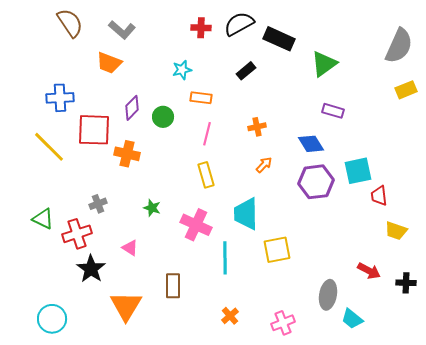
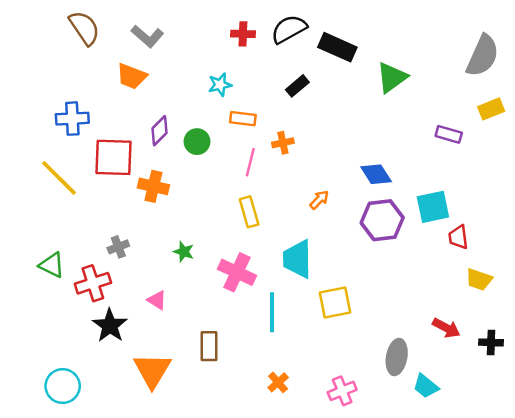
purple rectangle: (333, 111) -> (449, 134), moved
orange cross: (257, 127) -> (283, 143), moved

